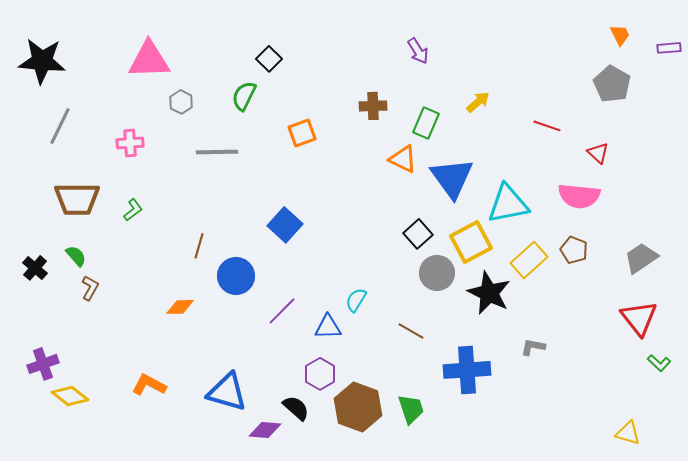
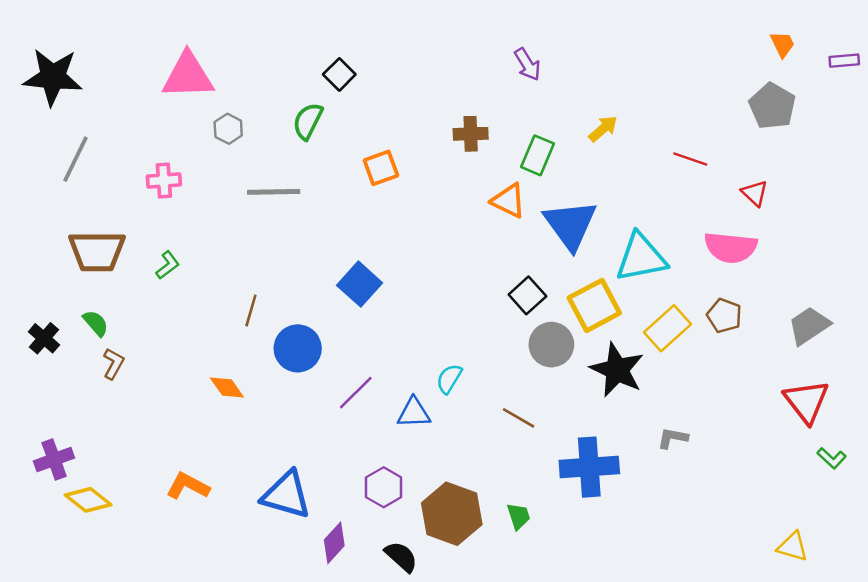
orange diamond: (180, 307) -> (227, 388), turned 56
purple hexagon: (320, 374) -> (384, 487), moved
black semicircle: (296, 408) -> (401, 557), moved
green trapezoid: (411, 409) -> (519, 516), size x0.7
purple diamond: (265, 430) -> (334, 543), turned -52

